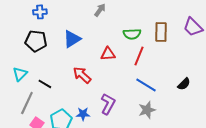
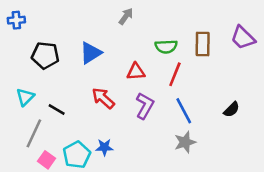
blue cross: (40, 12) -> (16, 20), moved
blue line: (146, 85) -> (184, 111), turned 30
purple L-shape: (108, 104) -> (145, 106), moved

